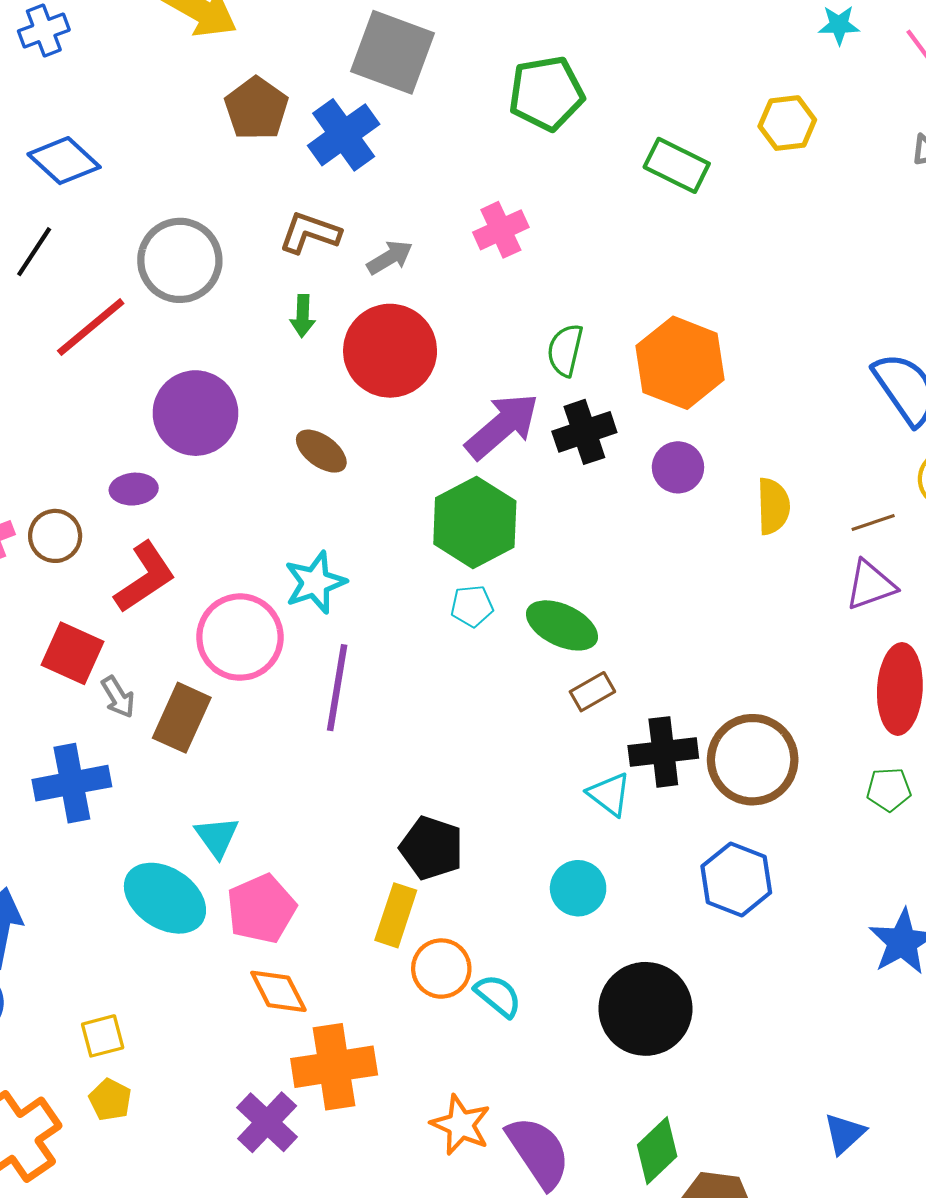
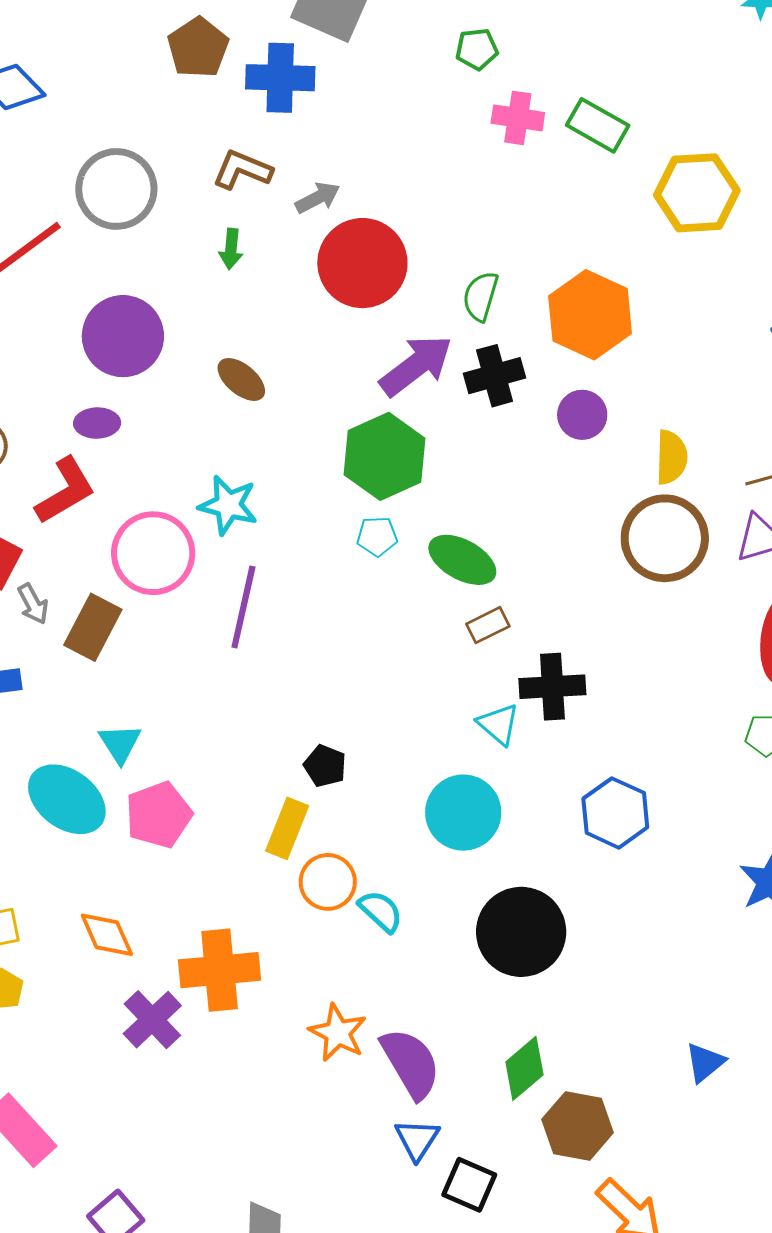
green pentagon: (546, 93) -> (477, 49), size x0.6
yellow hexagon: (787, 123) -> (697, 193), moved, size x1.5
blue cross: (344, 135) -> (280, 78), turned 34
pink cross: (501, 230) -> (518, 118), moved, turned 30
red circle: (390, 351) -> (362, 263), moved
purple ellipse: (134, 489) -> (97, 423), moved
cyan star: (315, 582) -> (228, 505), turned 30
brown circle: (753, 760) -> (665, 538), moved
black pentagon: (432, 848) -> (325, 766), size x0.7
cyan circle: (578, 888) -> (463, 813), size x1.4
orange diamond: (278, 991) -> (107, 935), moved

